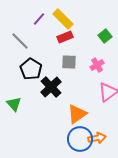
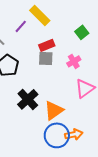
purple line: (39, 19) -> (21, 26), moved
red rectangle: (65, 37) -> (47, 45), moved
black cross: (51, 87) -> (28, 99), moved

